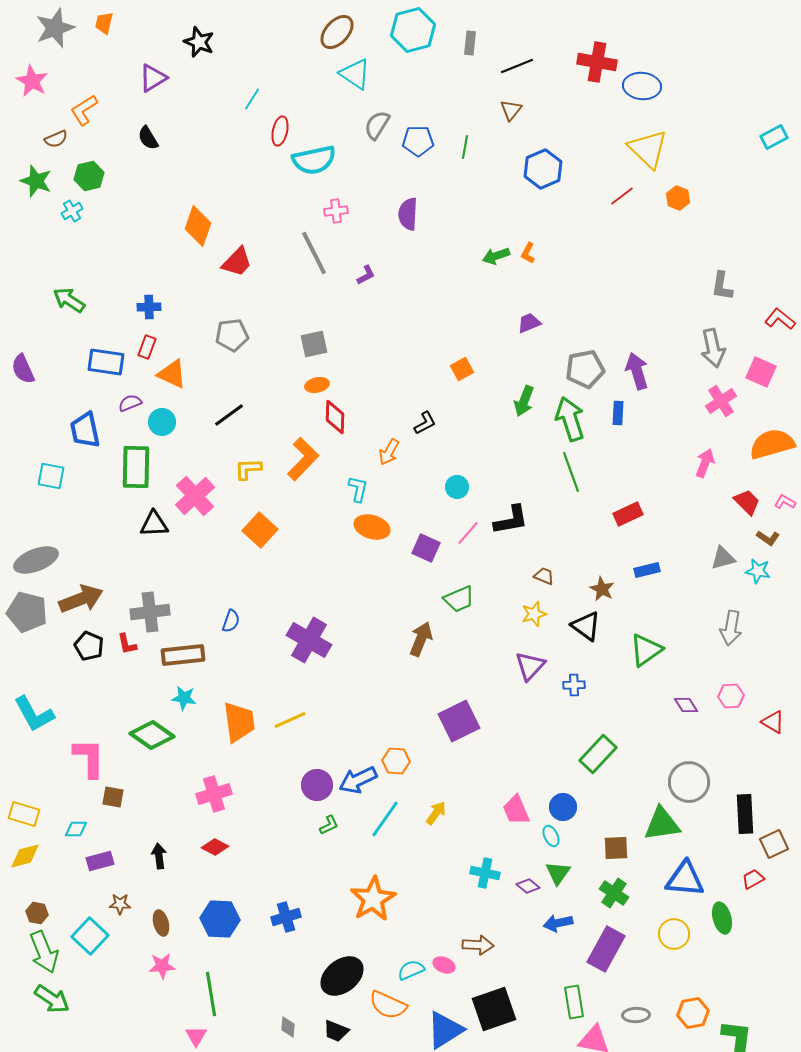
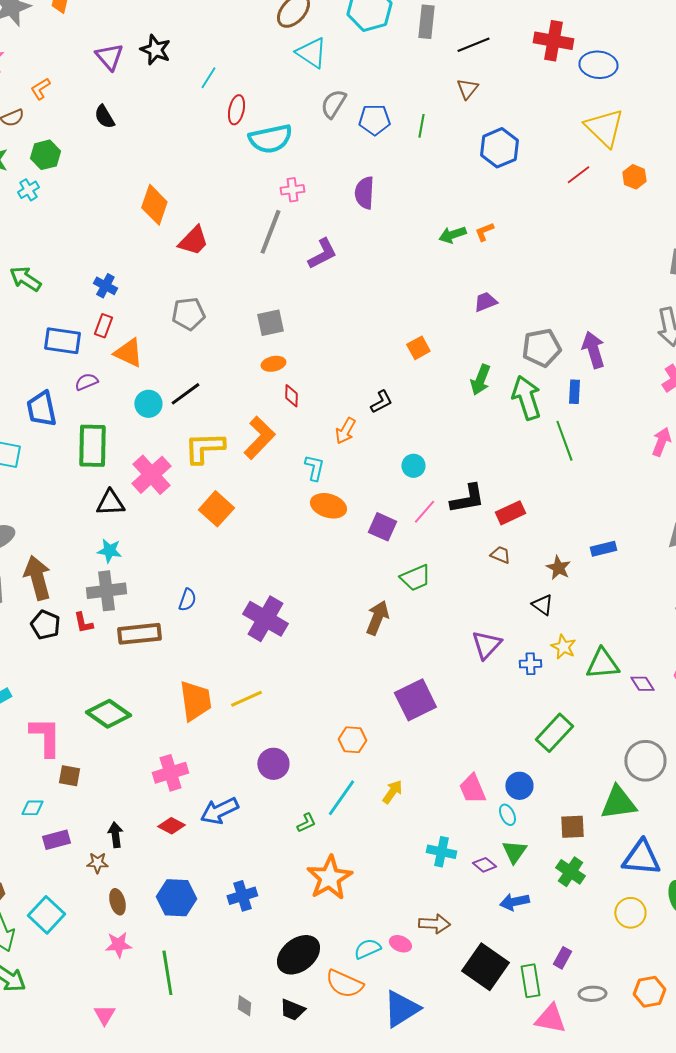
black star: (199, 42) -> (155, 50), moved
gray rectangle: (470, 43) -> (426, 22), size x1.4
purple triangle: (153, 78) -> (109, 57), turned -40
orange L-shape: (84, 110) -> (40, 89), size x0.7
gray line: (314, 253) -> (270, 232), turned 48
orange L-shape: (528, 253) -> (484, 232), turned 40
purple L-shape: (366, 275) -> (322, 254), size x1.6
blue cross: (149, 307) -> (105, 286), turned 30
red diamond: (335, 417) -> (291, 396), size x0.7
cyan circle: (162, 422) -> (148, 404), moved
yellow L-shape: (248, 469) -> (204, 448), size x1.5
green line: (571, 472) -> (564, 441), moved
red rectangle: (628, 514) -> (510, 513), moved
brown arrow: (81, 599) -> (37, 578), turned -84
yellow star: (534, 614) -> (563, 647), moved, turned -30
black triangle: (586, 626) -> (542, 605), size x0.7
green triangle: (646, 650) -> (602, 664), moved, turned 30
cyan star: (184, 698) -> (109, 551), moved
blue arrow: (358, 780) -> (219, 811), moved
green L-shape: (329, 825) -> (306, 823), moved
brown star: (120, 904) -> (97, 863), moved
purple rectangle: (606, 949) -> (562, 958), moved, size x0.5
black square: (494, 1009) -> (485, 967), moved, turned -36
pink triangle: (196, 1036) -> (104, 1015), moved

